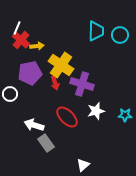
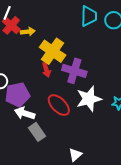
purple pentagon: (30, 73) -> (17, 95), moved
white star: (96, 111) -> (89, 99), size x1.4

